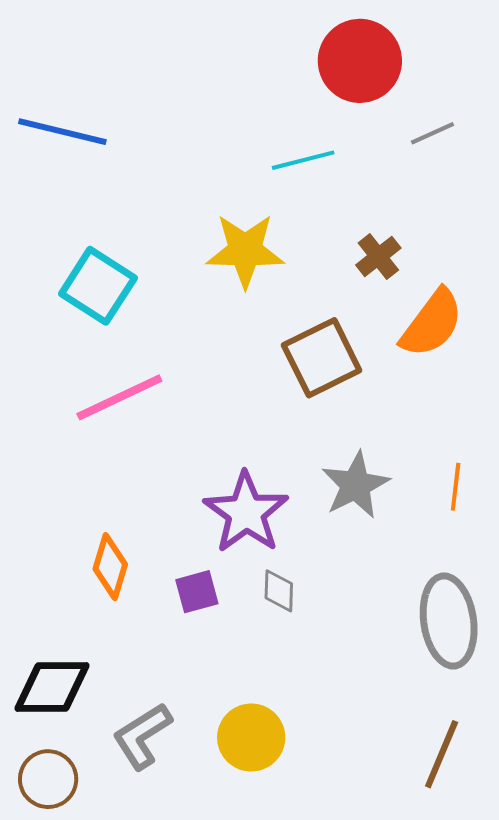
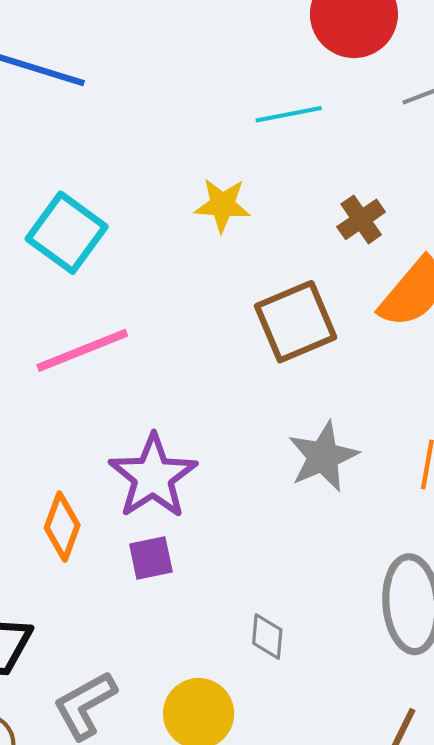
yellow star: (245, 251) -> (222, 205), size x0.7
purple star: (246, 513) -> (153, 476), moved
gray diamond: (279, 591) -> (267, 637), moved

